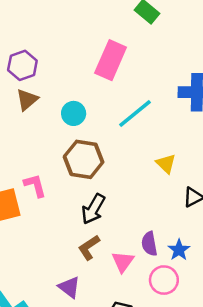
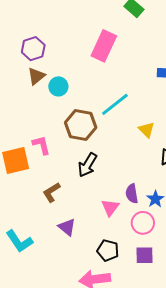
cyan circle: (74, 113) -> (58, 86), moved
cyan line: (135, 113) -> (115, 104), moved
brown L-shape: (89, 248) -> (52, 192), moved

